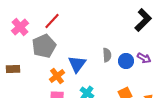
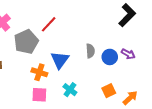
red line: (52, 21) -> (49, 24), moved
orange cross: (57, 76) -> (39, 72), turned -35

